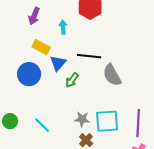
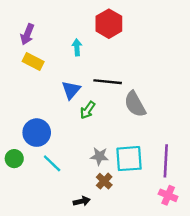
purple arrow: (34, 16) -> (27, 34), moved
yellow rectangle: (41, 47) -> (33, 62), moved
blue circle: (29, 74) -> (37, 133), moved

